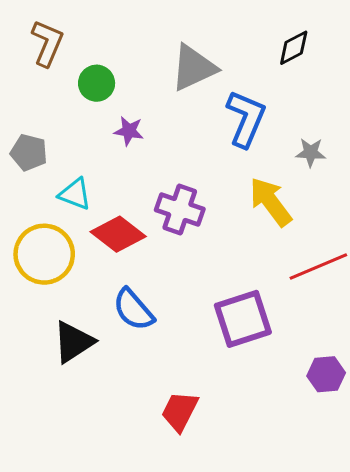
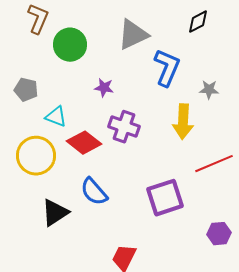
green circle: (97, 83) -> (70, 45), size x1.4
purple star: (129, 131) -> (104, 88), moved
yellow arrow: (271, 202) -> (183, 122), turned -140

